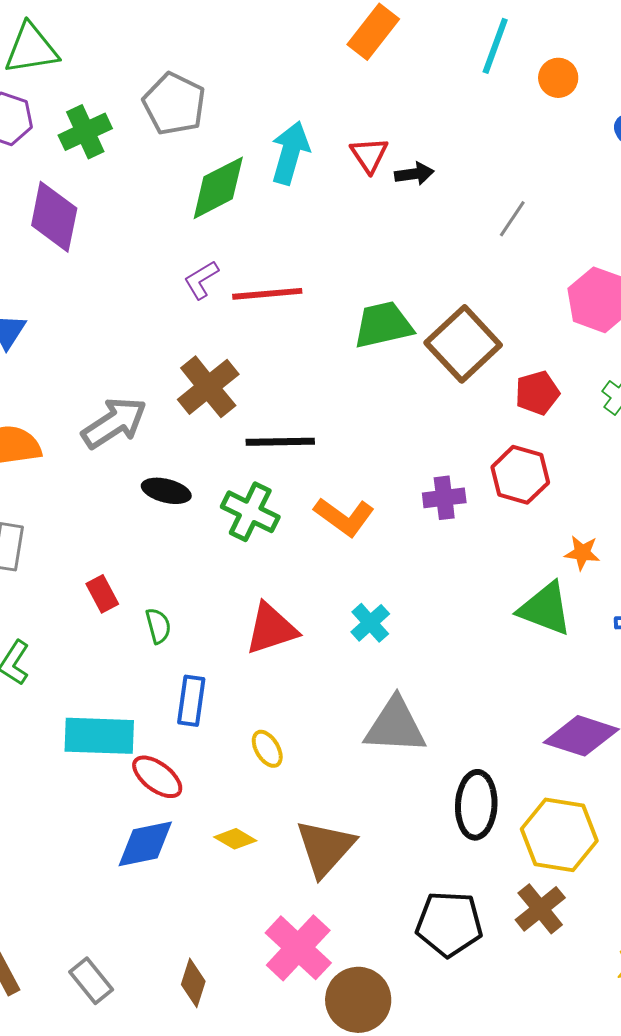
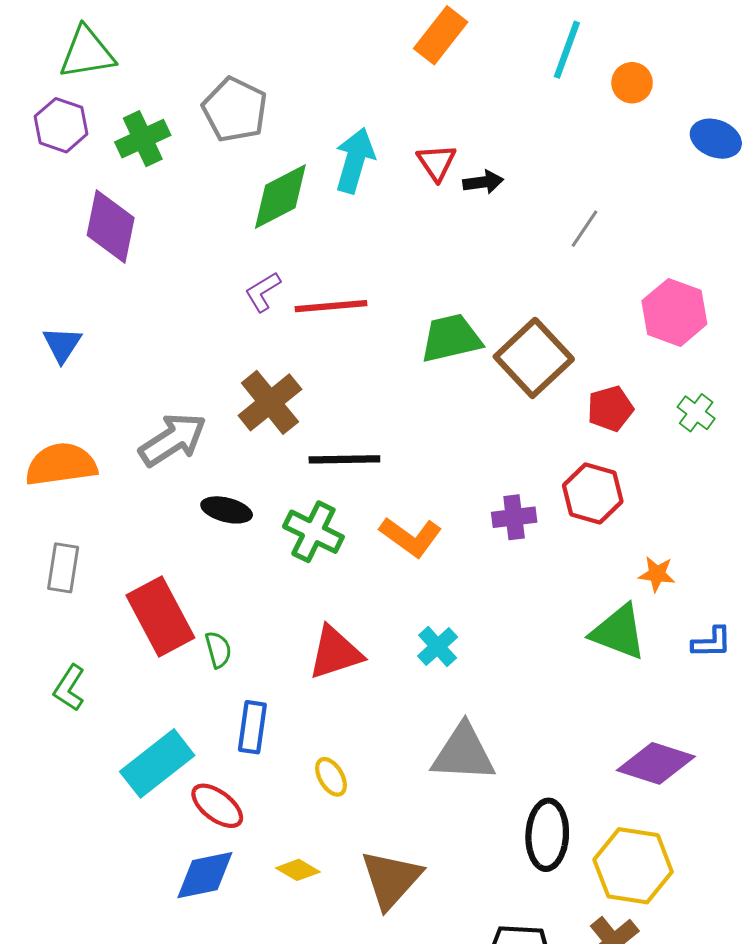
red rectangle: (102, 594) -> (160, 617), size x2.0
cyan rectangle: (99, 736) -> (157, 763), turned -40

